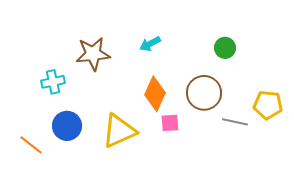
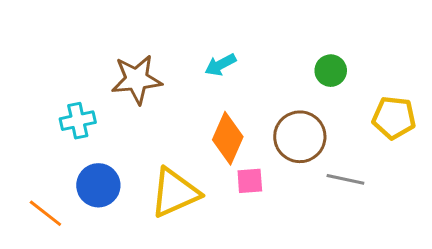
yellow pentagon: (268, 105) -> (394, 118), moved

